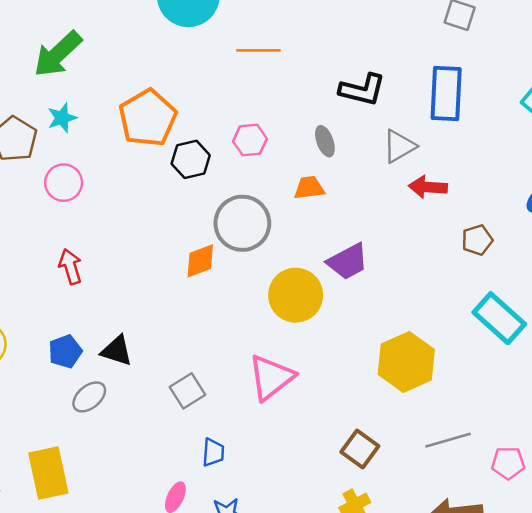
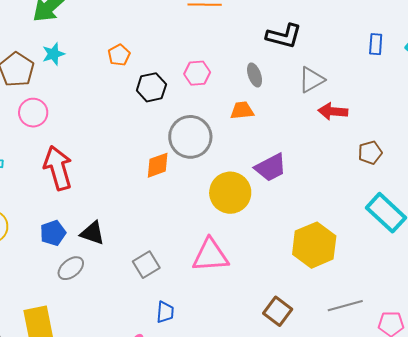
blue rectangle: (446, 93) -> (376, 44), moved, size x0.5
orange pentagon: (148, 118) -> (119, 55), size x0.5
pink circle: (64, 183) -> (33, 113), moved
red arrow: (70, 267) -> (58, 168), size x1.6
pink triangle: (271, 377) -> (210, 255), turned 33

